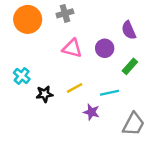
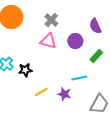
gray cross: (65, 13) -> (51, 20), moved, turned -32
yellow line: (75, 88) -> (41, 92), moved
black star: (45, 94) -> (25, 70), moved

